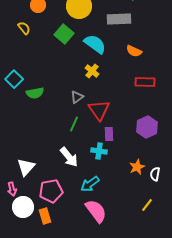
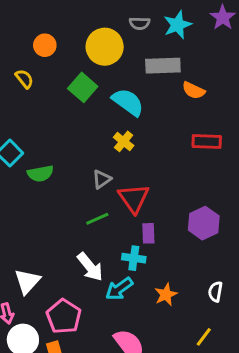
orange semicircle: (134, 51) -> (194, 90), moved
red rectangle: (145, 82) -> (207, 141), moved
green line: (74, 124) -> (97, 219), turned 42
orange star: (137, 167) -> (166, 295), moved
cyan arrow: (90, 184) -> (119, 289), moved
pink pentagon: (51, 191) -> (64, 316), turned -30

